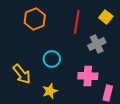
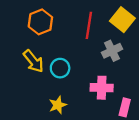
yellow square: (106, 17) -> (122, 20), size x1.5
yellow arrow: (22, 74) -> (33, 61), moved

